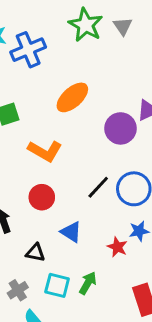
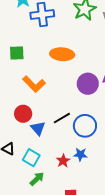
orange ellipse: (72, 97) -> (62, 54), turned 30
blue triangle: (71, 232) -> (38, 128), moved
cyan square: (57, 285) -> (31, 158), moved

